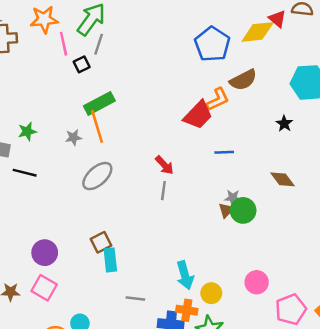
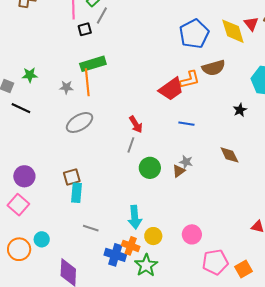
yellow diamond: (258, 32) -> (233, 31), turned 68
green circle: (243, 210) -> (150, 168), moved

